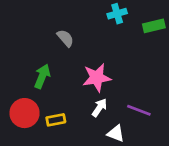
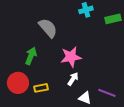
gray semicircle: (65, 38) -> (48, 28), size x1.5
purple line: (139, 110) -> (107, 93), moved

